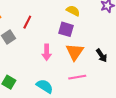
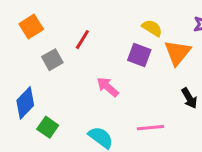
pink arrow: (47, 52) -> (108, 87), turned 126
orange triangle: (75, 52) -> (177, 53), moved

